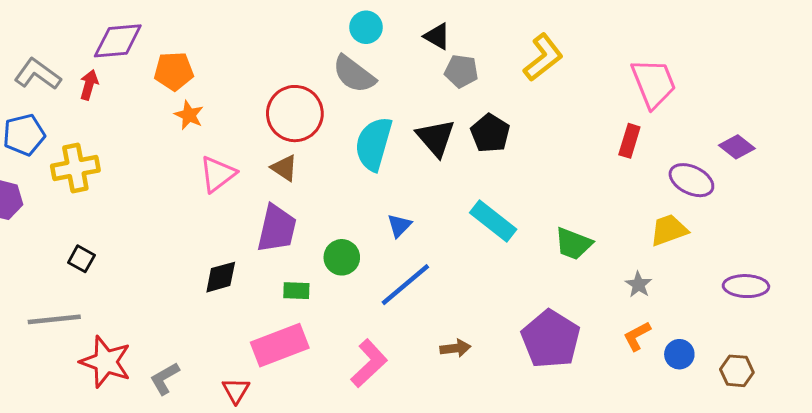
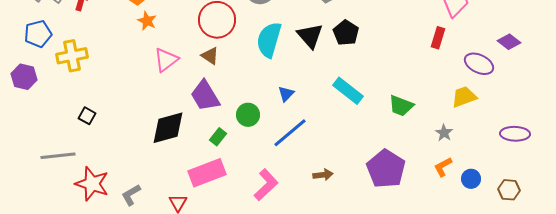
purple trapezoid: (277, 229) -> (205, 96), turned 136
black square: (81, 259) -> (87, 116), moved
black diamond: (221, 277) -> (168, 128), size x1.5
green rectangle: (296, 291) -> (218, 137), turned -54

